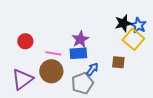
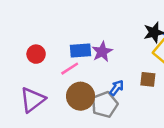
pink line: (53, 53) -> (70, 69), turned -42
blue rectangle: (78, 53) -> (81, 50), moved
brown circle: (51, 71) -> (81, 96), moved

